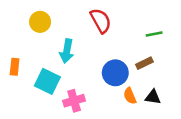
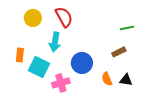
red semicircle: (101, 21) -> (64, 17), moved
orange rectangle: (15, 67) -> (20, 55), moved
blue circle: (115, 73) -> (82, 63), moved

